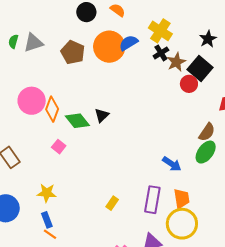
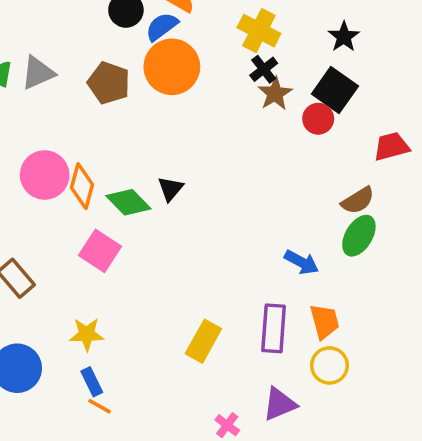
blue semicircle: (128, 43) -> (162, 27), moved
brown star: (176, 62) -> (275, 94), moved
brown semicircle: (207, 132) -> (358, 200), turned 30
pink square: (59, 147) -> (100, 251), size x1.6
yellow rectangle: (112, 203) -> (203, 341), size x1.6
yellow circle: (182, 224) -> (329, 365), size x0.7

